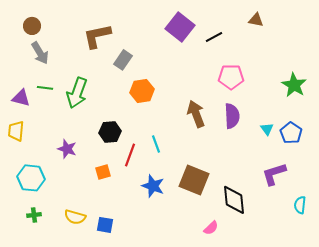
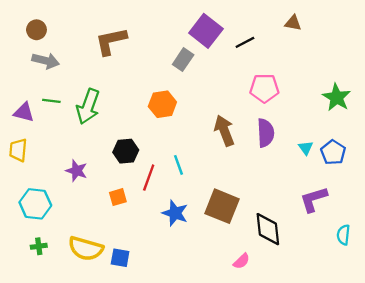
gray arrow: (40, 53) -> (46, 61), turned -45
gray rectangle: (123, 60) -> (183, 60), moved
yellow semicircle: (75, 217) -> (86, 249), size x1.4

